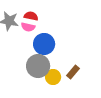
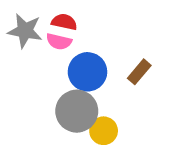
brown rectangle: (73, 72) -> (139, 72), moved

